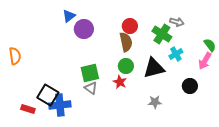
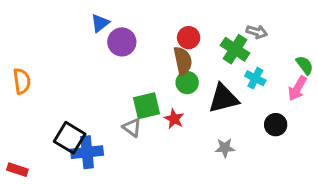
cyan cross: (176, 54) -> (255, 78), turned -32
green circle: (126, 66) -> (187, 83), moved
green square: (90, 73) -> (147, 106), moved
red rectangle: (28, 109) -> (17, 170), moved

